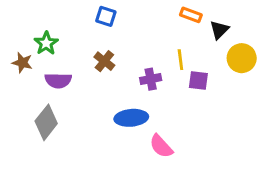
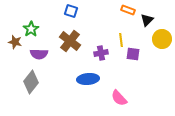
brown cross: (104, 61) -> (70, 41), size x1.5
pink semicircle: (161, 146) -> (119, 98), moved

